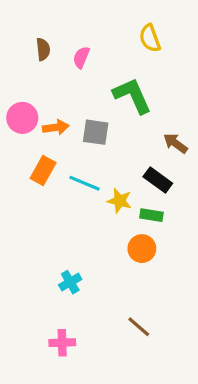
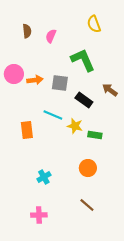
orange rectangle: (43, 170) -> (27, 130), moved, turned -36
black rectangle: (158, 180) -> (84, 100), moved
orange circle: (142, 249) -> (88, 168), moved

